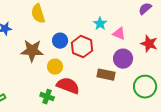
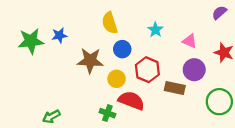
yellow semicircle: (38, 14) -> (110, 23), moved
cyan star: (100, 24) -> (155, 30), moved
red hexagon: (82, 47) -> (147, 70), moved

